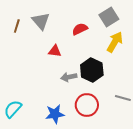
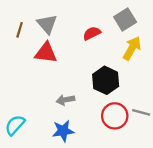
red triangle: (55, 51) -> (46, 53), moved, size x1.5
gray arrow: (69, 77) -> (65, 100), moved
red circle: (87, 105) -> (115, 116), moved

